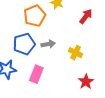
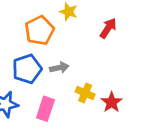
yellow cross: (76, 53) -> (85, 93), moved
red star: (86, 82) -> (112, 102), moved

